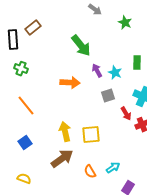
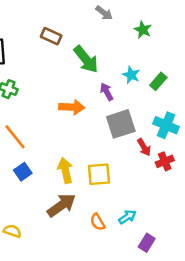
brown rectangle: (33, 28) -> (51, 36), moved, turned 63
green rectangle: (137, 63) -> (158, 81), turned 40
cyan star: (115, 73) -> (131, 75), moved
gray square: (108, 96) -> (121, 124), size x1.6
blue square: (25, 143) -> (23, 172), moved

